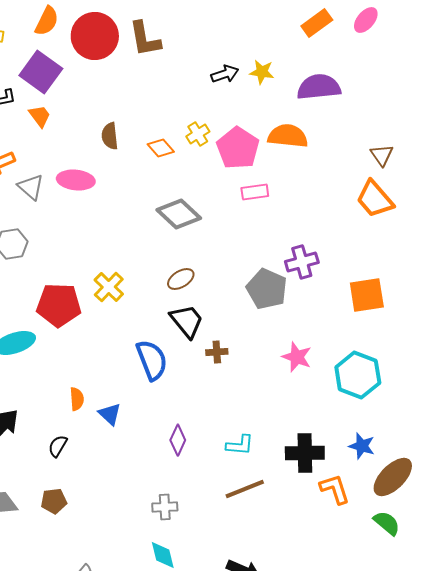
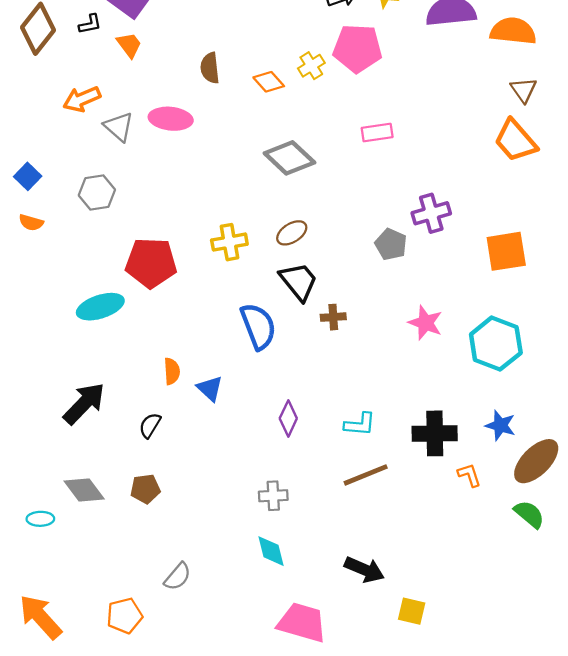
orange semicircle: (288, 136) -> (513, 31), moved
pink pentagon: (238, 148) -> (357, 48), moved, turned -30
yellow cross: (109, 287) -> (229, 242), moved, turned 36
gray pentagon: (267, 289) -> (391, 244), size x0.7
orange L-shape: (335, 489) -> (469, 475), size x0.7

